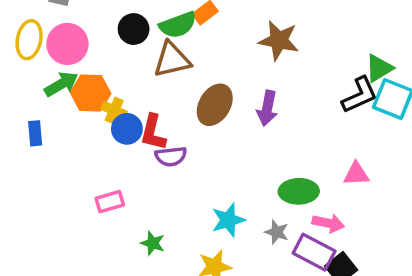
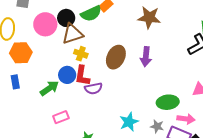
pink circle: (67, 44) -> (45, 24), moved
brown triangle: (172, 60) -> (72, 34), moved
green arrow: (61, 84) -> (49, 88), moved
orange hexagon: (91, 93) -> (21, 53), moved
yellow cross: (114, 110) -> (81, 54), moved

